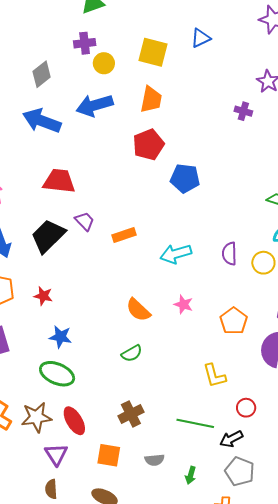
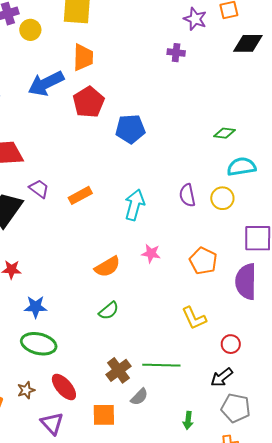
blue arrow: (95, 105) -> (46, 83), moved
cyan arrow: (176, 254) -> (135, 205), turned 132
orange semicircle: (138, 310) -> (107, 267), turned -64
brown star: (36, 417) -> (26, 390), size x0.6
green line: (195, 423) -> (161, 365), moved
gray semicircle: (154, 460) -> (139, 397), moved, turned -30

